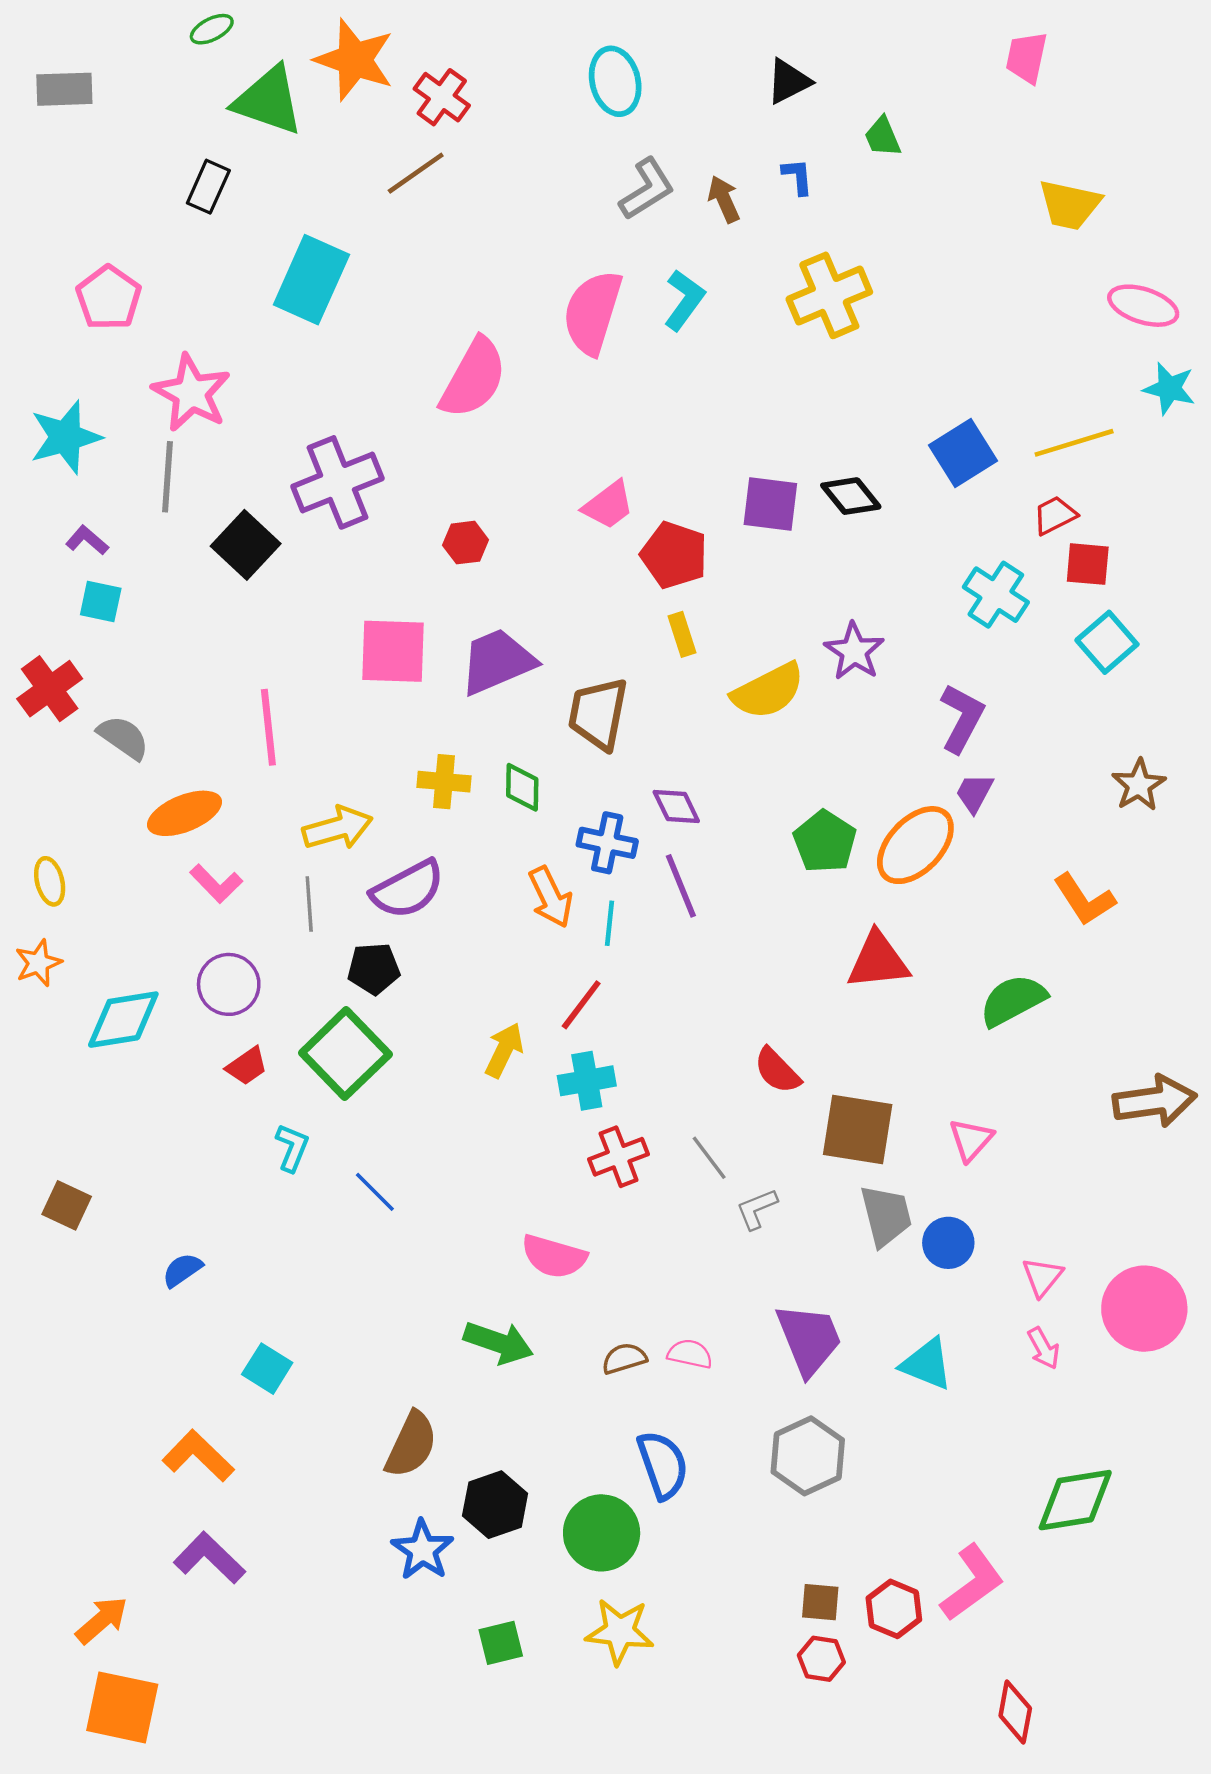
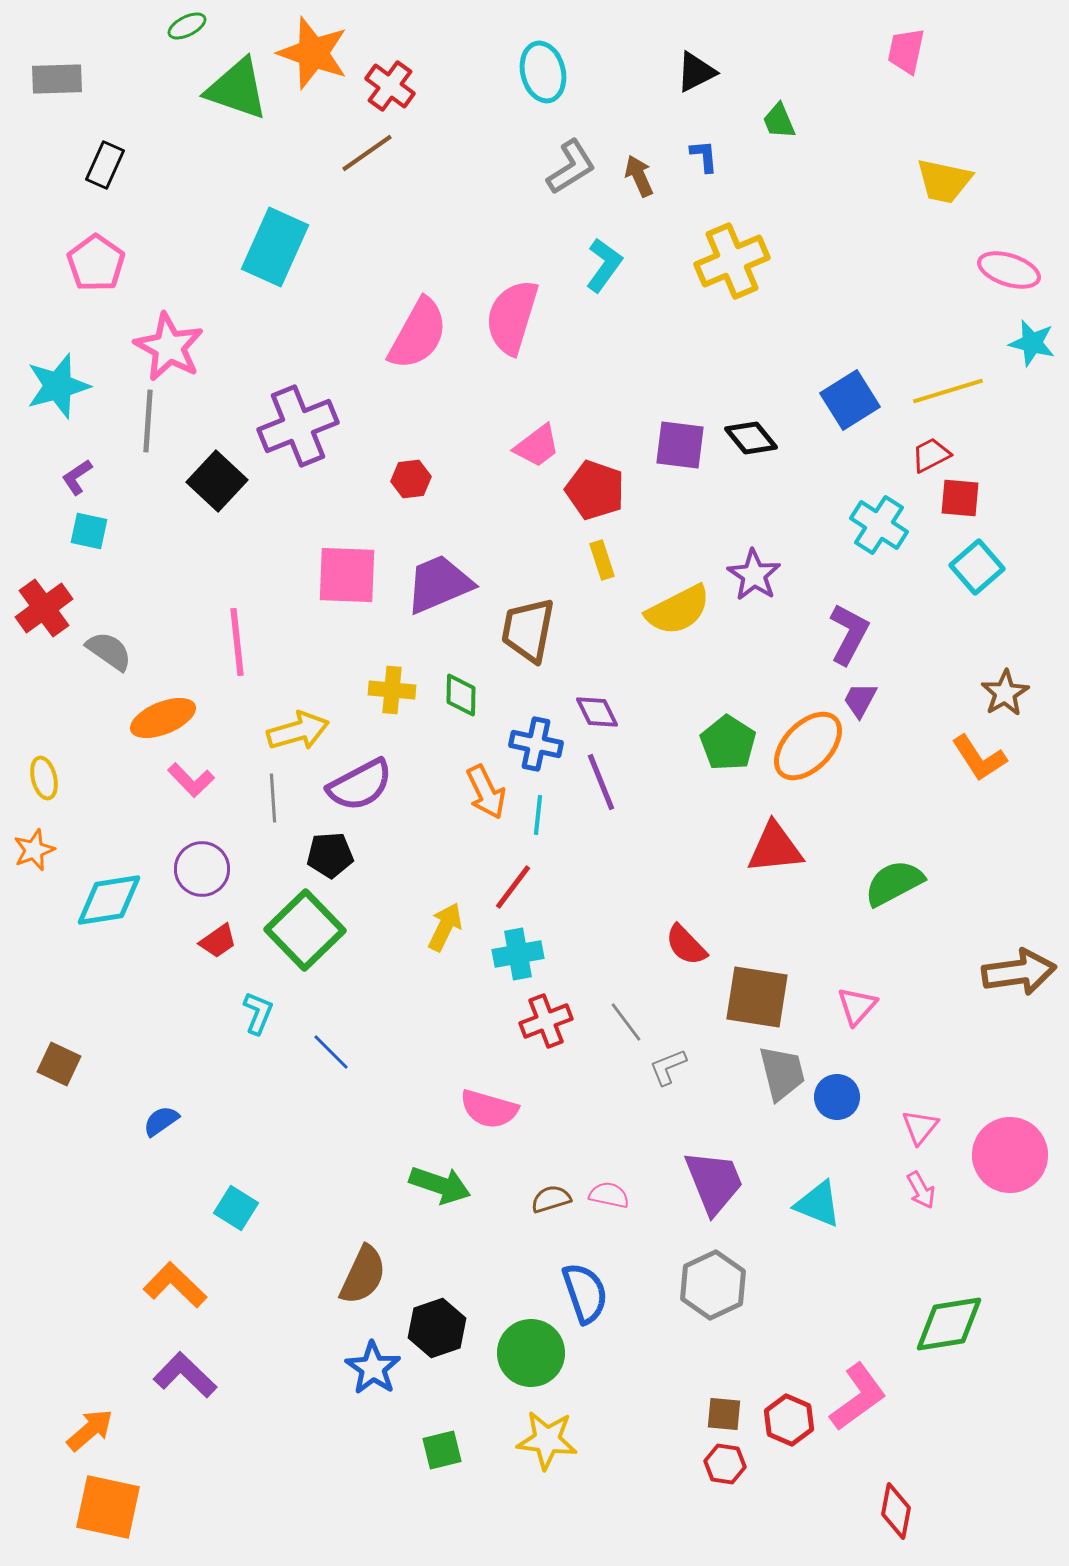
black rectangle: (208, 187) -> (105, 165), moved
pink semicircle: (592, 312) -> (512, 317), moved
purple L-shape: (87, 540) -> (77, 477), turned -75
orange L-shape: (1084, 899) -> (979, 758), moved

